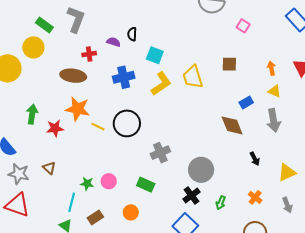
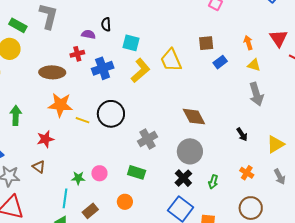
red cross: (89, 54) -> (77, 54), moved
blue rectangle: (246, 102) -> (220, 62), moved
brown diamond: (232, 125) -> (194, 117), moved
red star: (55, 128) -> (45, 139), moved

